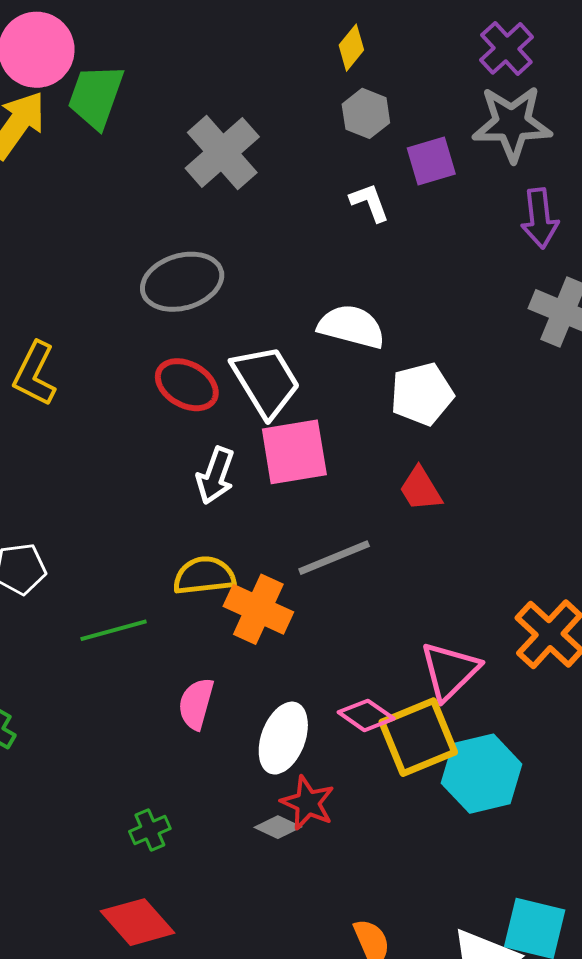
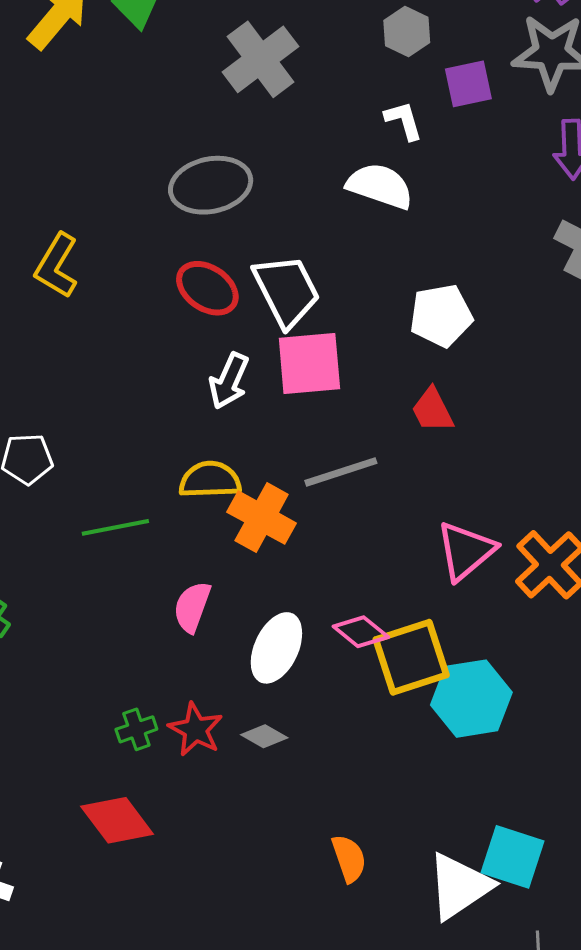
white semicircle: (351, 327) -> (380, 186), moved
pink triangle: (450, 671) -> (466, 551), moved
red star: (308, 803) -> (196, 729), moved

